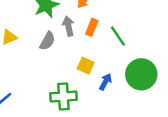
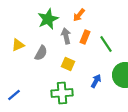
gray semicircle: (47, 41) -> (41, 53), moved
yellow square: (86, 66) -> (68, 64), moved

